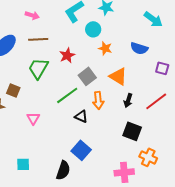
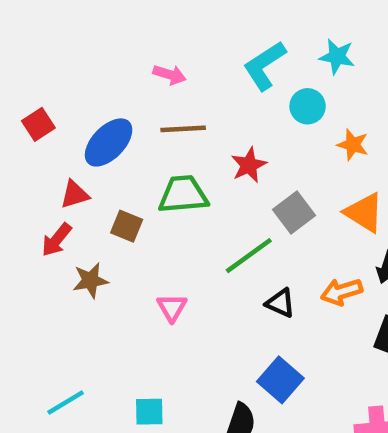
orange star: (105, 48) -> (353, 145), moved
green trapezoid: (38, 68) -> (183, 194), turned 55
brown square: (13, 90) -> (127, 226), moved
orange arrow: (98, 100) -> (341, 292), moved, turned 78

